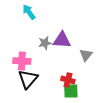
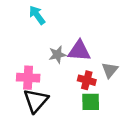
red cross: (68, 80) -> (87, 80), moved
green square: (71, 91) -> (91, 102), moved

